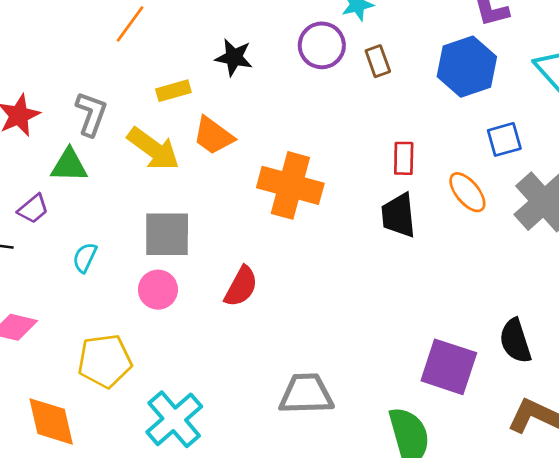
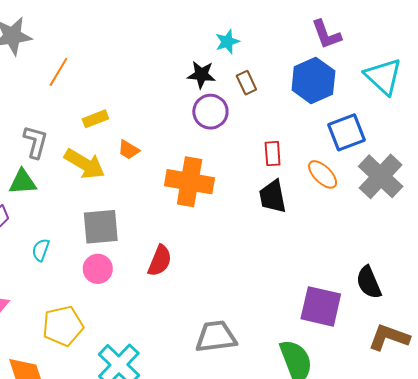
purple circle: (322, 45) -> (210, 112), moved
black star: (234, 57) -> (201, 75), moved
orange trapezoid: (213, 136) -> (129, 150), size x0.7
blue square: (504, 139) -> (347, 132), size x1.4

